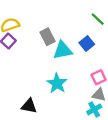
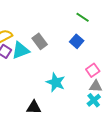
cyan triangle: (63, 50) -> (21, 50), moved

